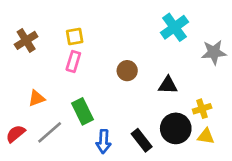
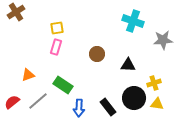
cyan cross: (174, 27) -> (133, 21), turned -35
brown cross: (26, 40) -> (16, 12), moved
green rectangle: (83, 111) -> (63, 85), turned -30

